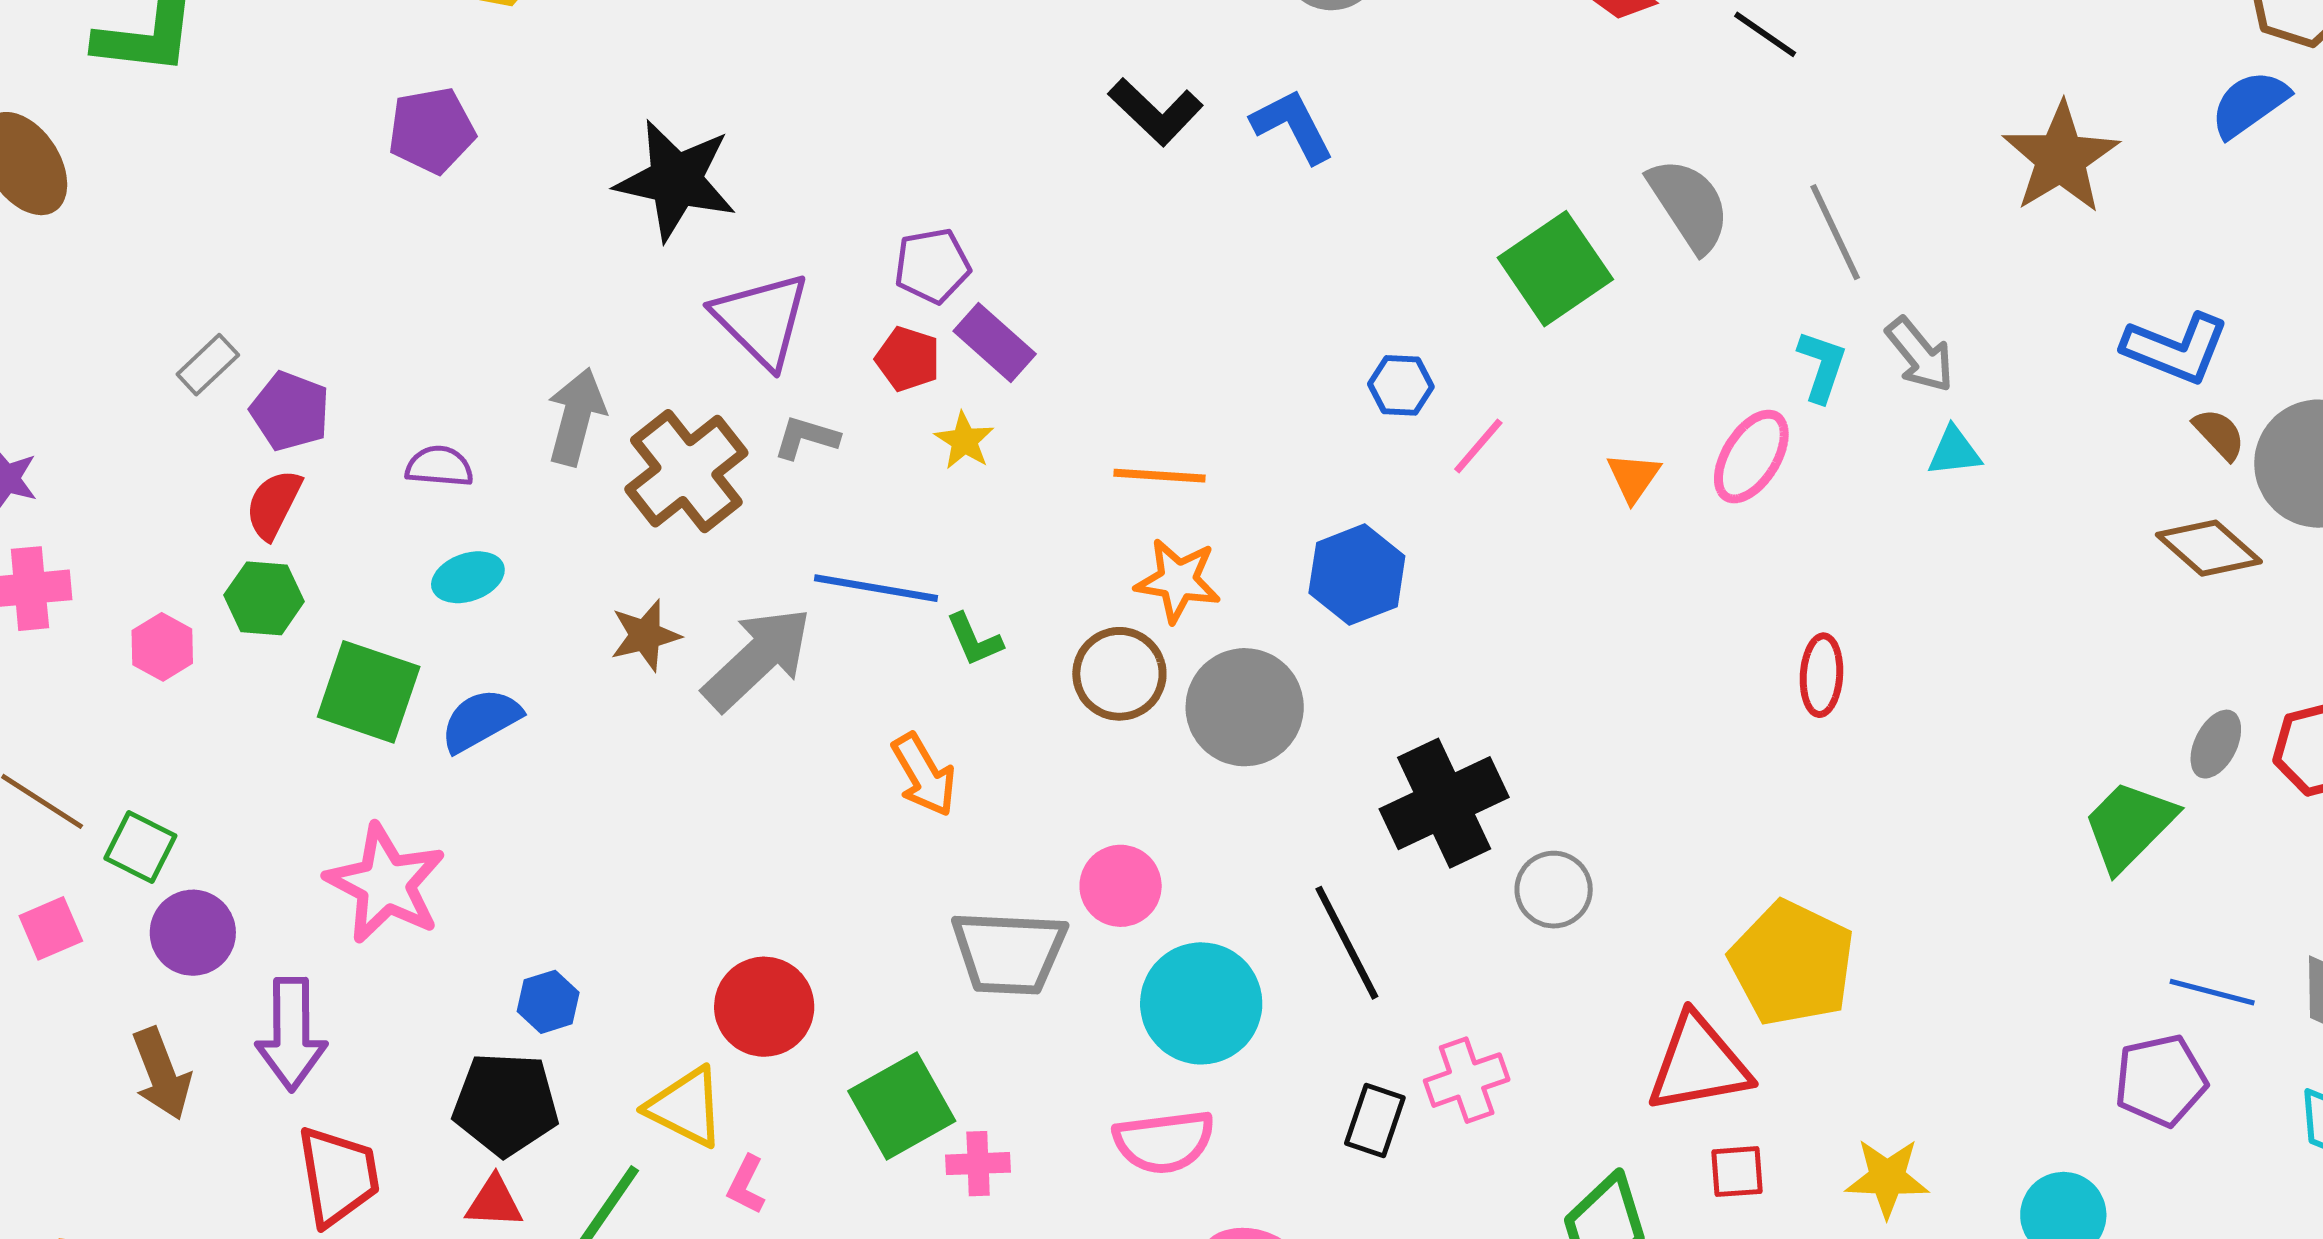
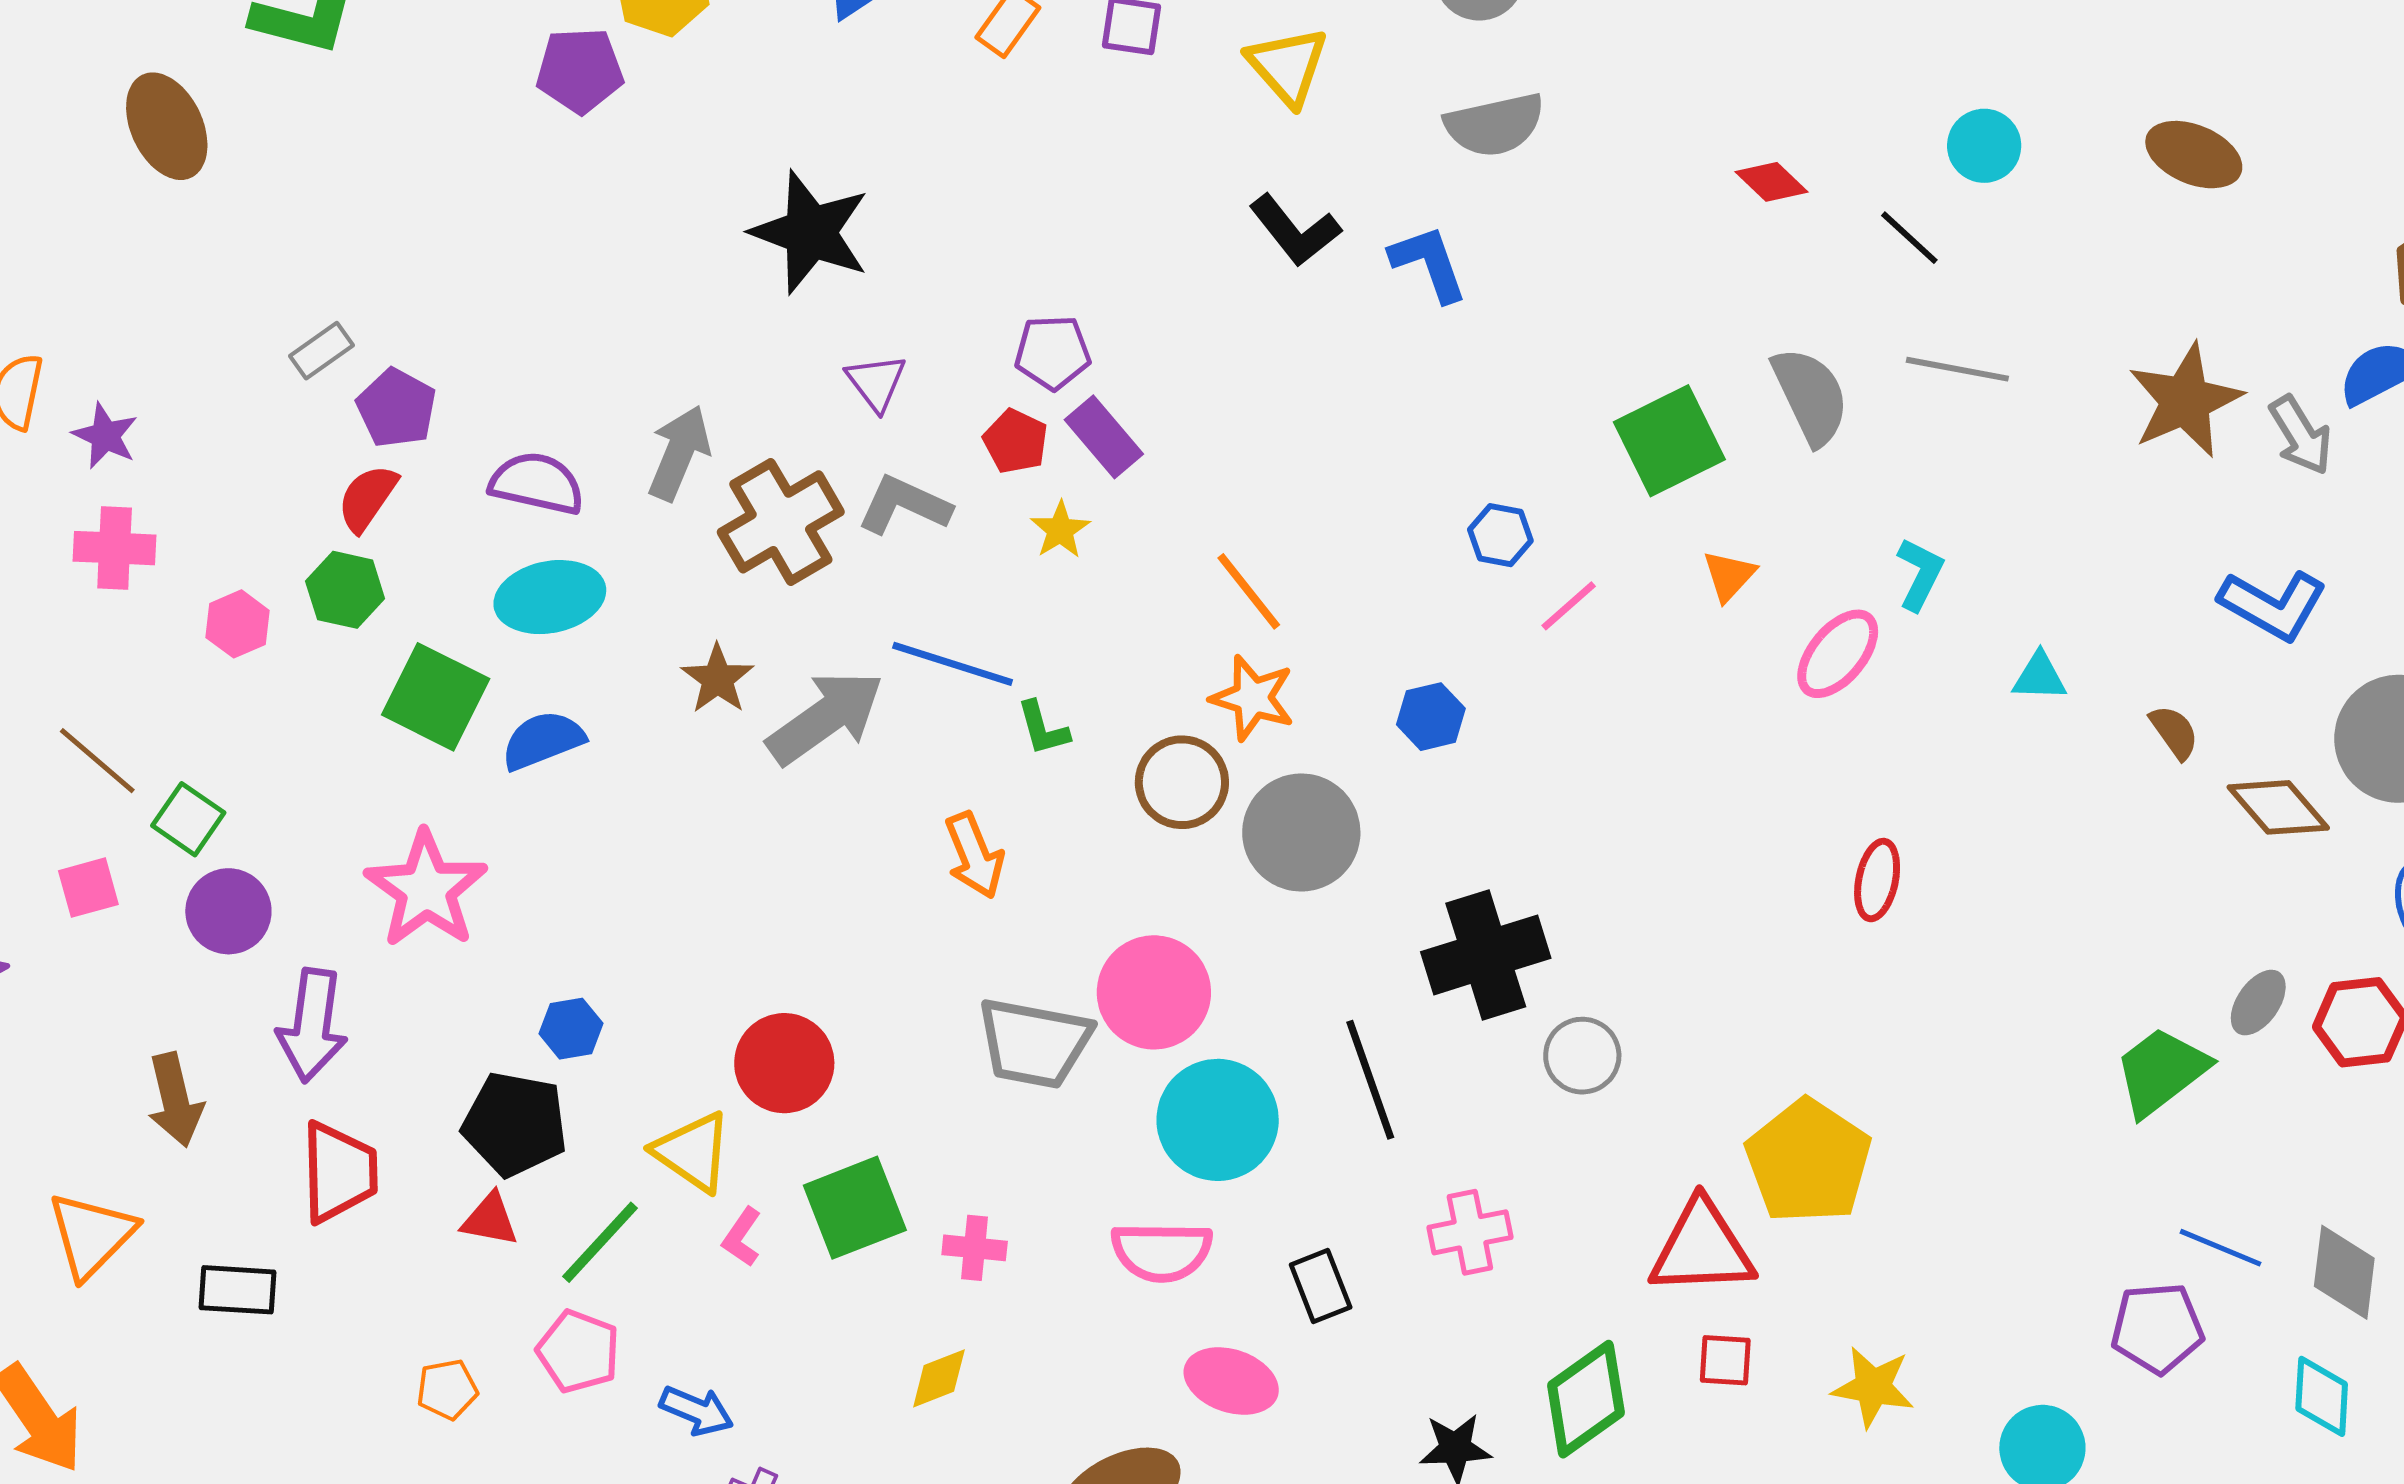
purple pentagon: (432, 130) -> (580, 70), moved
gray line: (1835, 232) -> (1957, 369), moved, turned -62
purple triangle: (762, 320) -> (876, 382), size x0.6
gray arrow: (1920, 355) -> (2301, 435), moved
brown semicircle: (2219, 434) -> (2174, 732), moved
gray L-shape: (806, 437) -> (904, 505), size x1.4
purple semicircle: (439, 466) -> (537, 483), size x1.4
orange line: (1159, 476) -> (1249, 591), turned 40
orange triangle: (1633, 477) -> (1729, 576), moved
blue hexagon: (1357, 575) -> (1431, 717), size x0.7
cyan ellipse: (468, 577) -> (550, 597), size x1.5
brown star: (645, 635) -> (718, 679), turned -30
pink circle: (1121, 886) -> (1154, 992), size x1.4
brown arrow: (162, 1074) -> (175, 1100), moved
green square: (902, 1106) -> (855, 1208), moved
black rectangle: (1375, 1121) -> (1321, 1286), moved, turned -48

